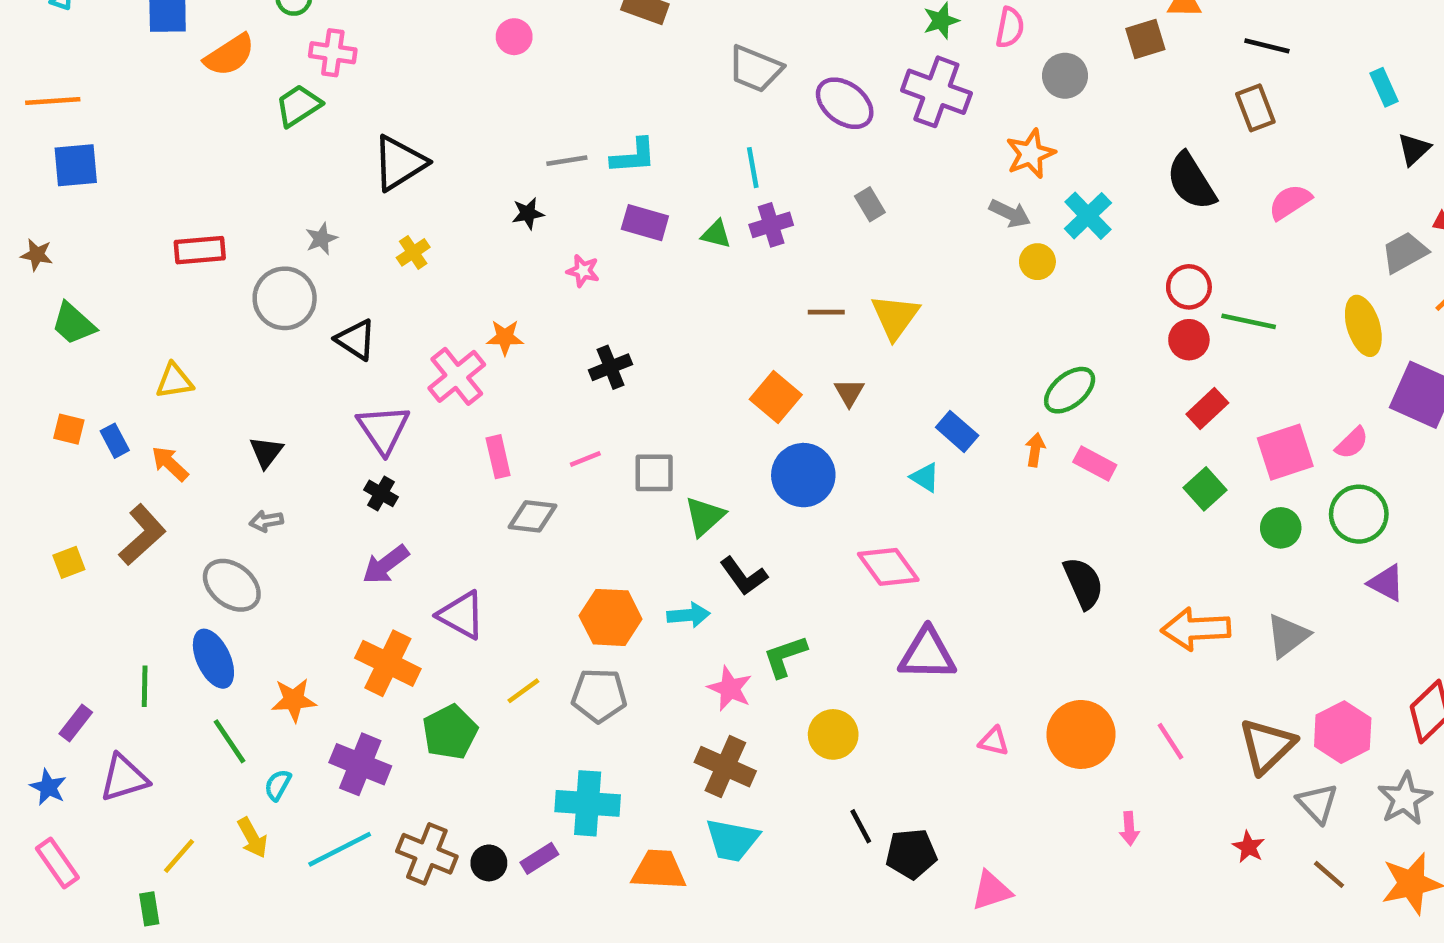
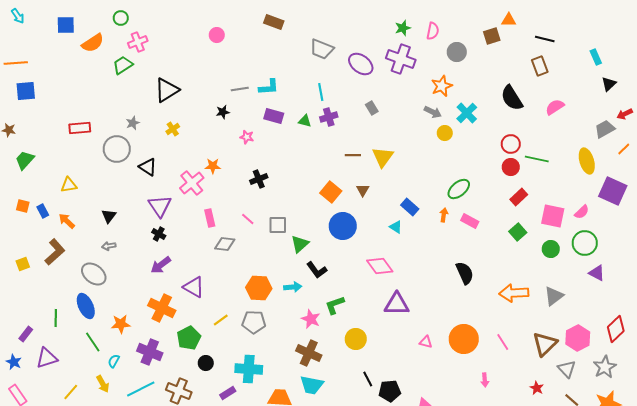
pink cross: (333, 53) -> (138, 42), turned -30
green trapezoid: (73, 324) -> (25, 160), turned 90
pink square: (1285, 452) -> (553, 216), turned 30
pink line: (585, 459) -> (248, 219), turned 64
black circle: (489, 863) -> (206, 363), moved

